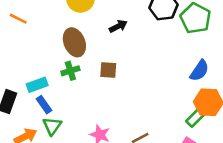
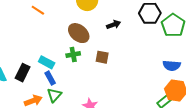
brown ellipse: (74, 42) -> (79, 33), turned -35
blue semicircle: (199, 71) -> (172, 66), turned 54
cyan rectangle: (37, 85) -> (47, 62), turned 42

